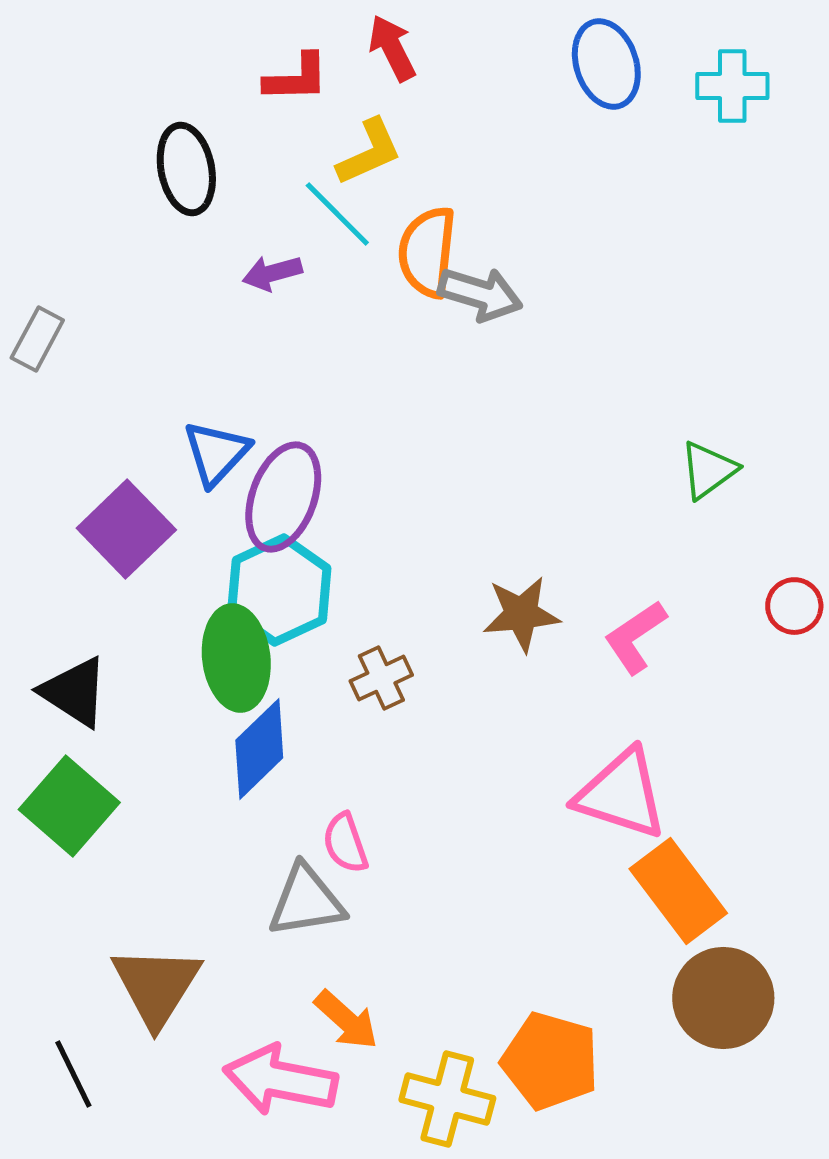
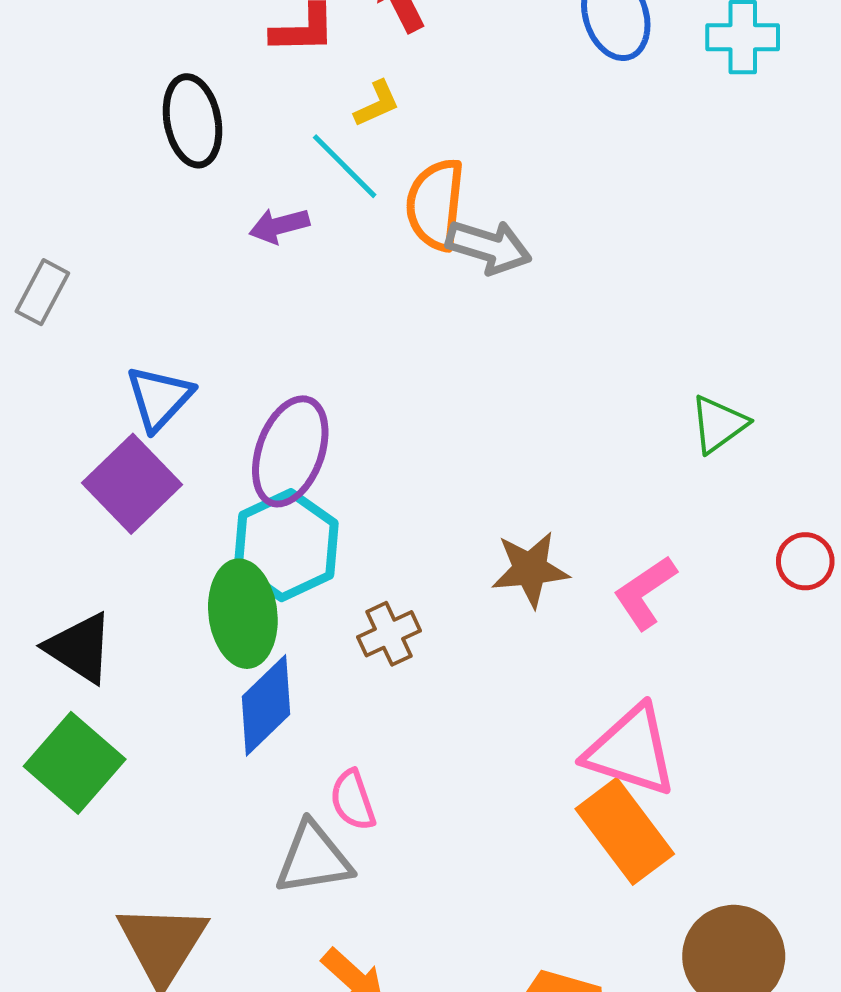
yellow L-shape: (369, 152) -> (377, 104), size x0.7
blue triangle: (216, 453) -> (159, 398), moved
orange rectangle: (678, 891) -> (625, 831), moved

